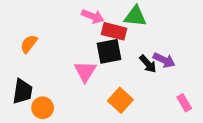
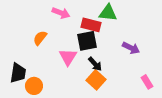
pink arrow: (93, 16) -> (61, 13), moved
orange semicircle: (29, 44) -> (40, 38), moved
black arrow: (148, 64) -> (95, 64), moved

